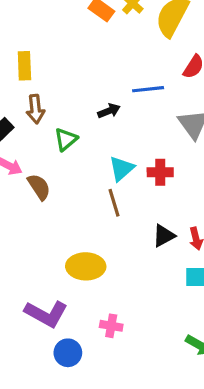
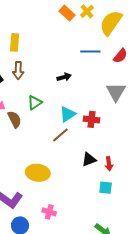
blue line: (148, 89) -> (90, 51), moved
green triangle: (66, 139) -> (35, 103), moved
brown line: (114, 203) -> (60, 135), turned 60

